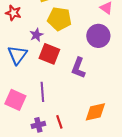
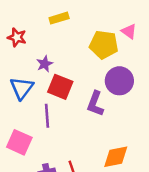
yellow pentagon: (59, 19) -> (104, 45), moved
purple circle: (98, 36) -> (119, 81), moved
purple line: (42, 92) -> (47, 116), moved

